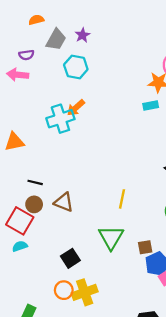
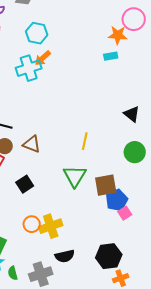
cyan hexagon: (76, 67) -> (37, 33), moved
brown square: (145, 247) -> (106, 185), size x1.6
black square: (70, 258) -> (25, 184), moved

